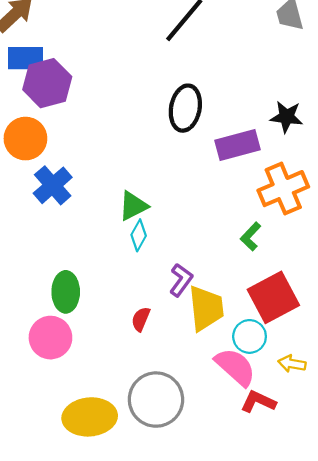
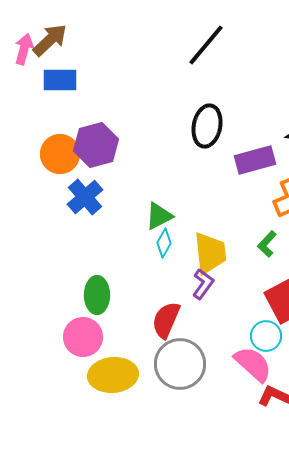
purple hexagon: (47, 83) -> (96, 145), moved
yellow trapezoid: (206, 308) -> (210, 253), moved
red semicircle: (141, 319) -> (166, 320), size x1.6
gray circle: (156, 400) -> (180, 364), moved
yellow ellipse: (90, 417) -> (113, 375), moved

